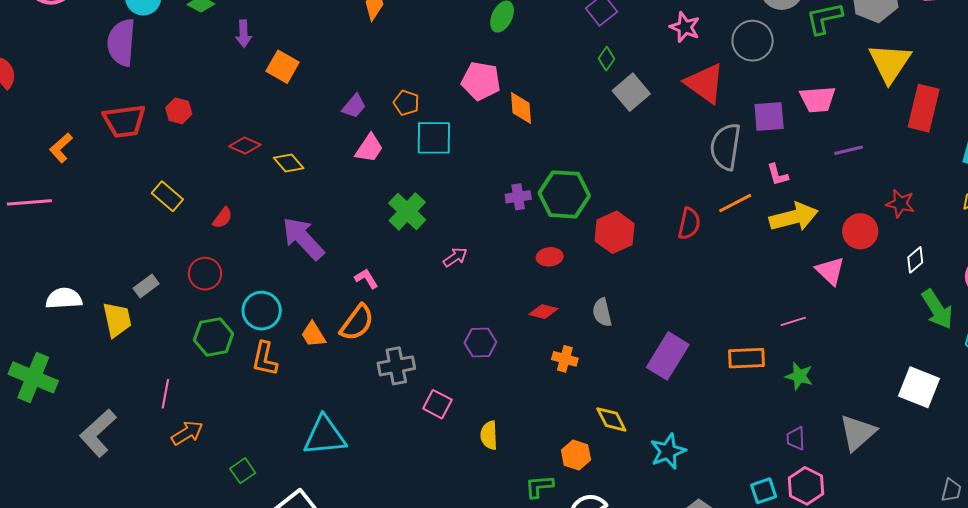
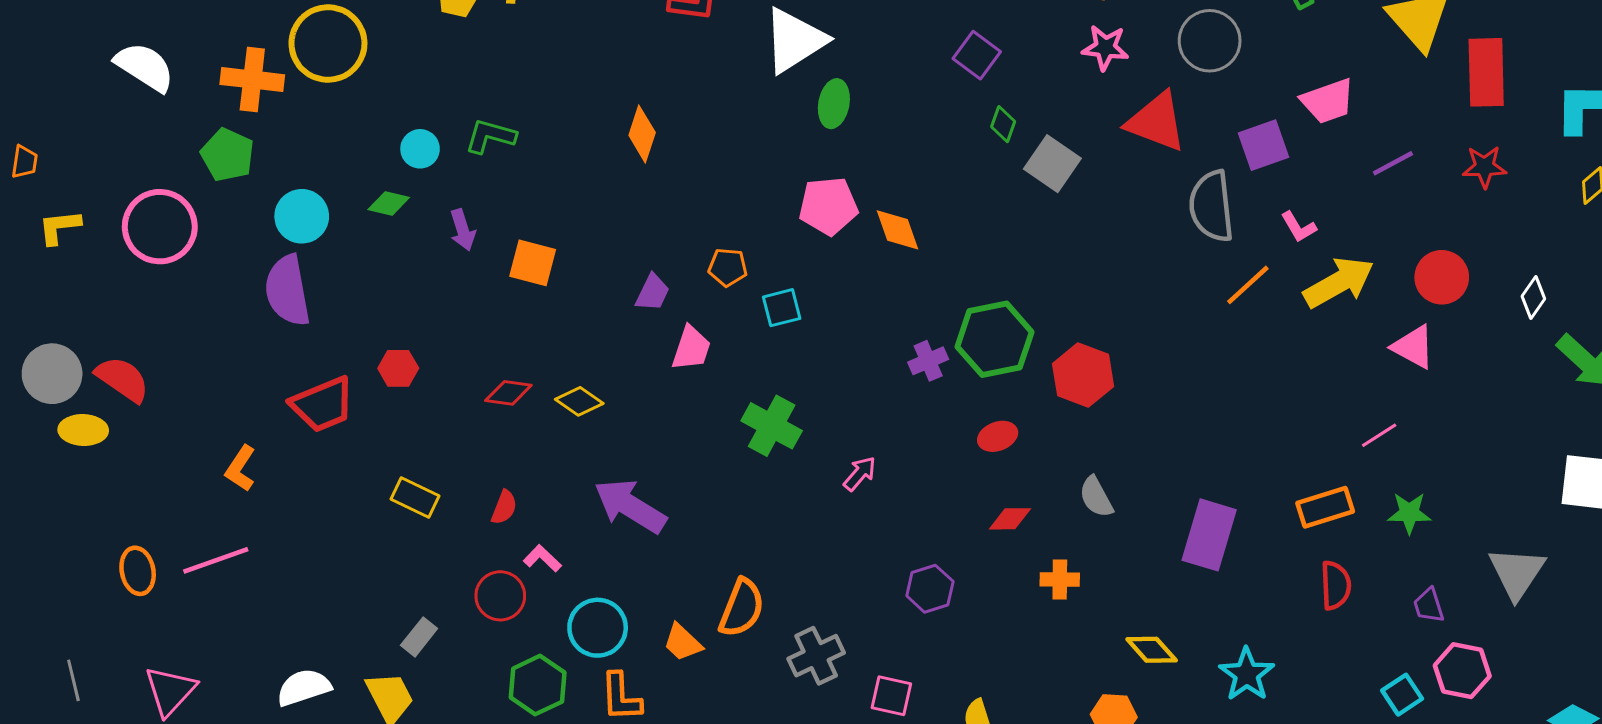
cyan square: (434, 138) -> (782, 308), size x0.7
red star: (900, 204) -> (1485, 167), moved
red semicircle: (689, 224) -> (1336, 585), moved
pink L-shape: (366, 279) -> (542, 558), moved

